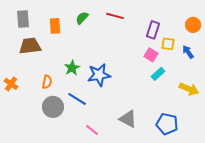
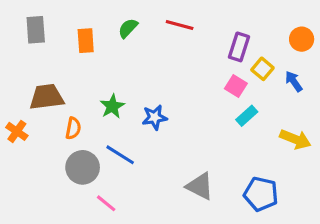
yellow square: (168, 44) -> (262, 69), turned 32
brown trapezoid: (30, 46) -> (47, 97), moved
blue star: (99, 75) -> (155, 117), size x0.7
pink line: (92, 130) -> (106, 203), moved

